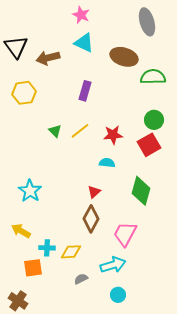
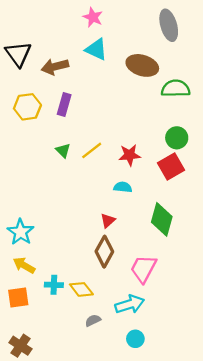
purple rectangle: (85, 91) -> (64, 105), moved
cyan star: (30, 191) -> (21, 232), moved
yellow diamond: (71, 252) -> (81, 289), turned 55
orange square: (33, 268) -> (18, 297), moved

